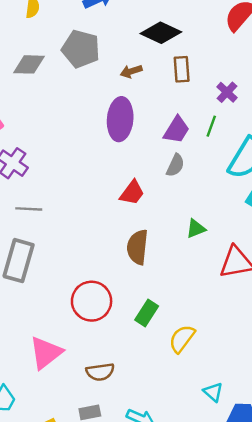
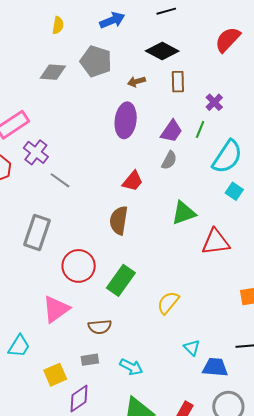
gray line: (29, 209) -> (60, 180), moved, turned 30
green triangle: (196, 229) -> (184, 213), size x1.5
brown semicircle: (138, 247) -> (119, 220), moved
red circle: (92, 301) -> (79, 266), moved
green rectangle: (147, 313) -> (121, 280), moved, size x1.4

